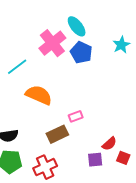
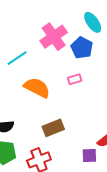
cyan ellipse: (77, 26) -> (93, 22), moved
pink rectangle: (76, 116) -> (75, 79), moved

